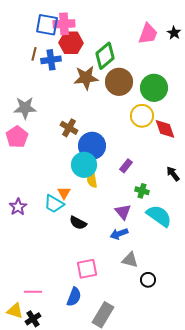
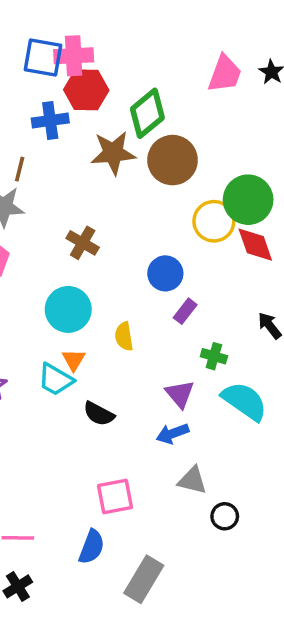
brown line: (34, 54) -> (20, 169), moved
green circle: (154, 88) -> (248, 200), moved
blue circle: (92, 146) -> (165, 273), moved, size x0.7
cyan circle: (84, 165) -> (68, 309), moved

